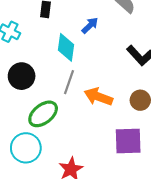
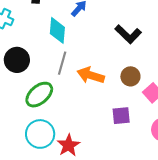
purple square: (128, 141) -> (121, 116), size x0.7
cyan circle: (26, 148) -> (40, 134), moved

